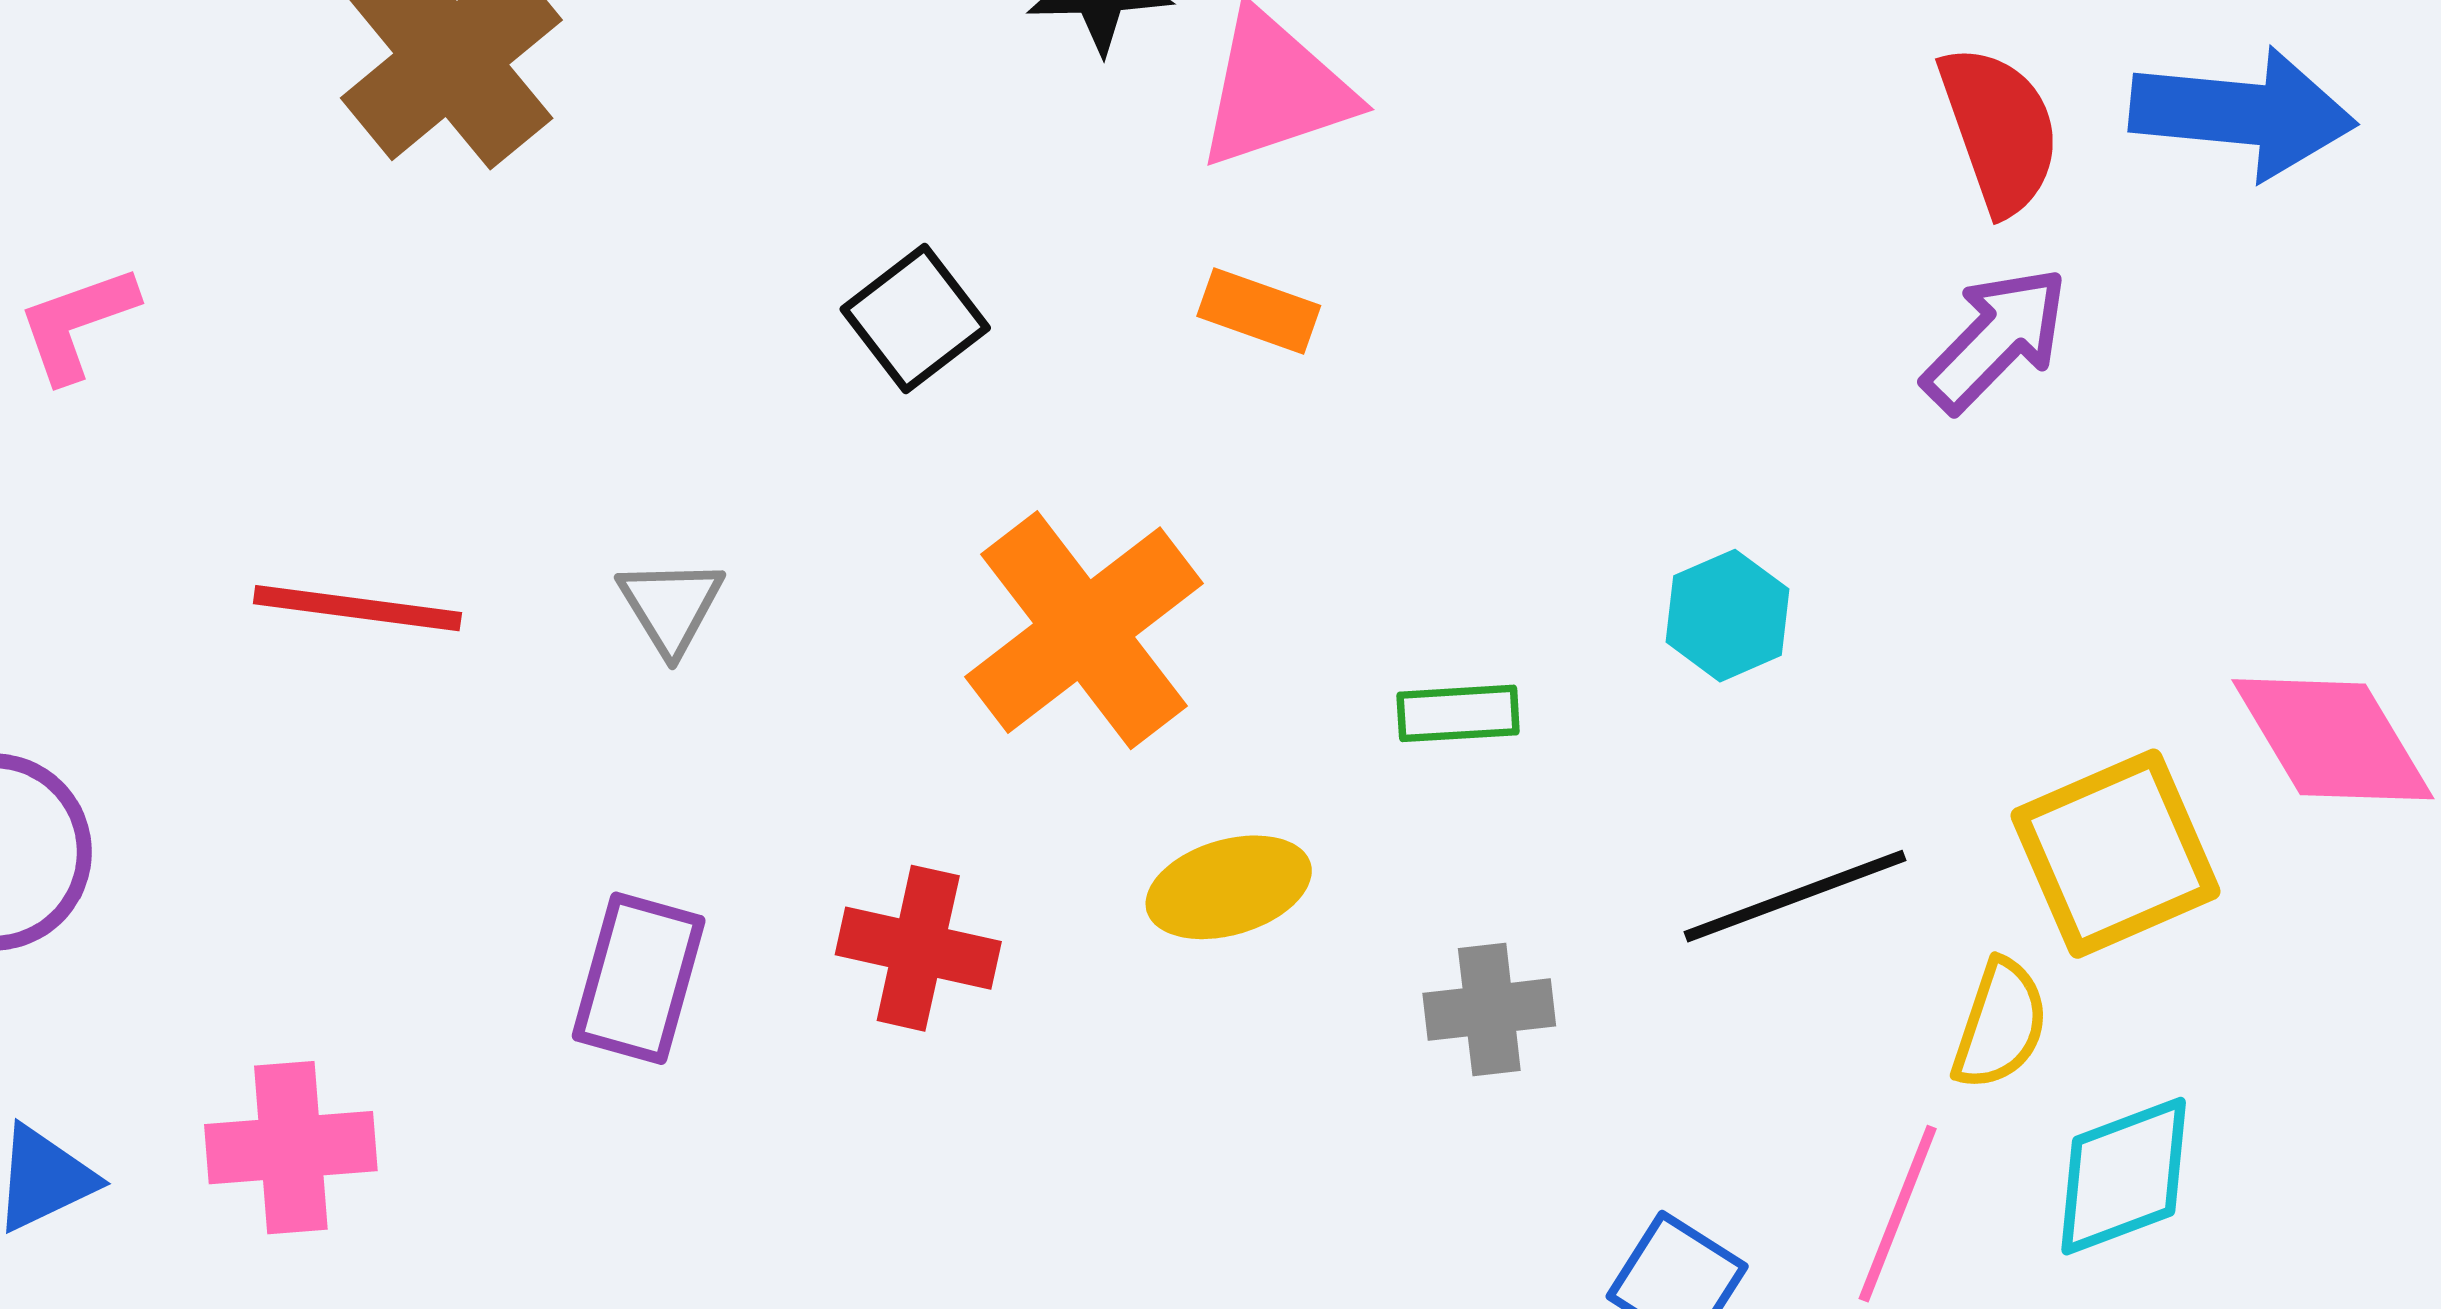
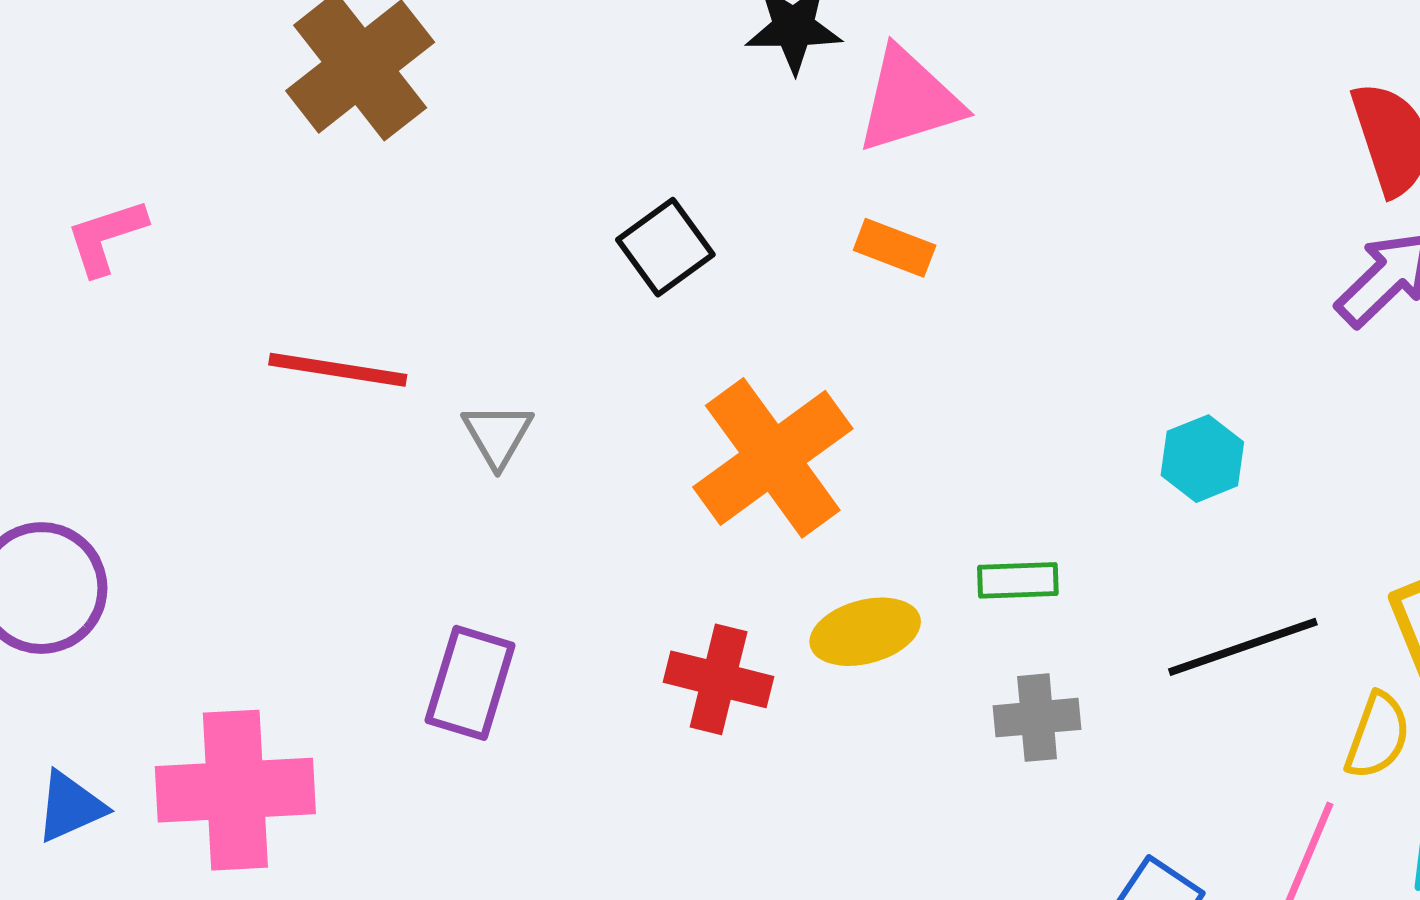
red line: (357, 608) -> (338, 370), moved
green rectangle: (1458, 713) -> (1018, 580), moved
red cross: (918, 948) -> (719, 679), moved
pink cross: (291, 1148) -> (235, 790), size x1.4

